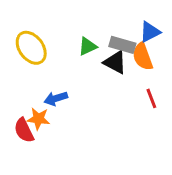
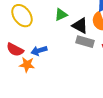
gray rectangle: (122, 45) -> (85, 42), moved
red semicircle: (24, 130) -> (15, 50), moved, turned -36

